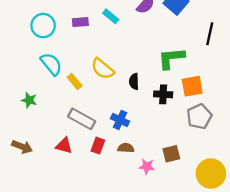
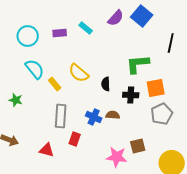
gray rectangle: (82, 119) -> (61, 116), turned 65
red triangle: (64, 146) -> (47, 150), moved
brown semicircle: (126, 148) -> (113, 115), moved
pink star: (147, 167) -> (117, 157), size x1.5

